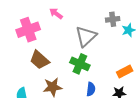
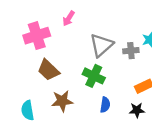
pink arrow: (56, 14) -> (69, 18), turned -96
gray cross: (113, 19) -> (131, 51), moved

